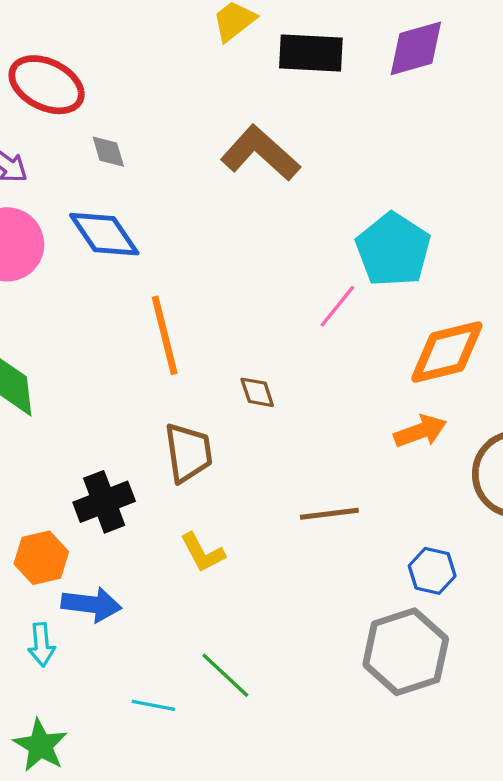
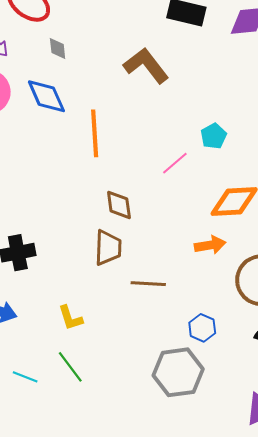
cyan pentagon: (393, 250) -> (214, 136), size x0.6
orange line: (165, 335) -> (95, 133), moved
brown diamond: (257, 392) -> (119, 205), size x1.4
brown trapezoid: (188, 453) -> (108, 248), moved
yellow L-shape: (202, 553) -> (70, 318), moved

